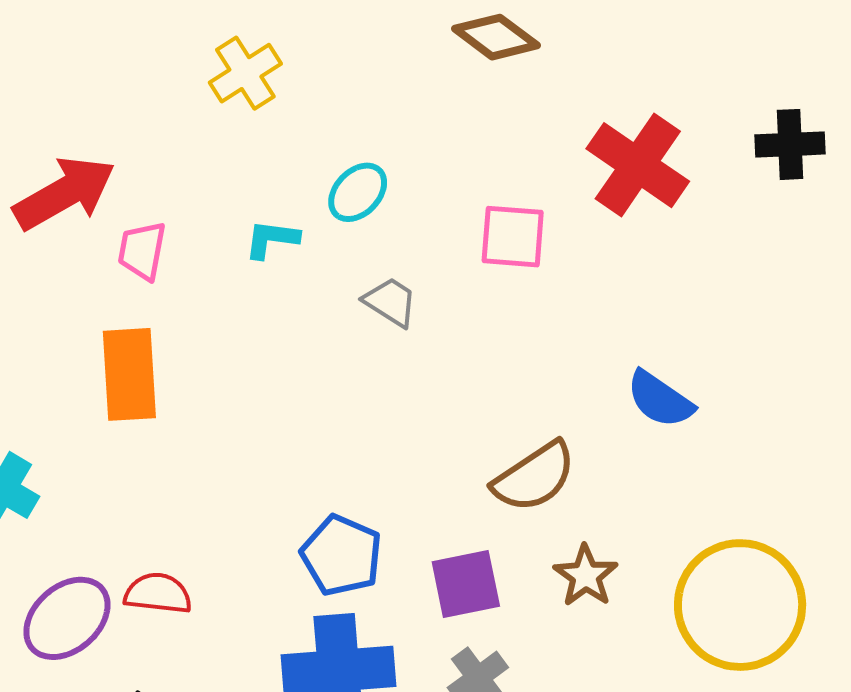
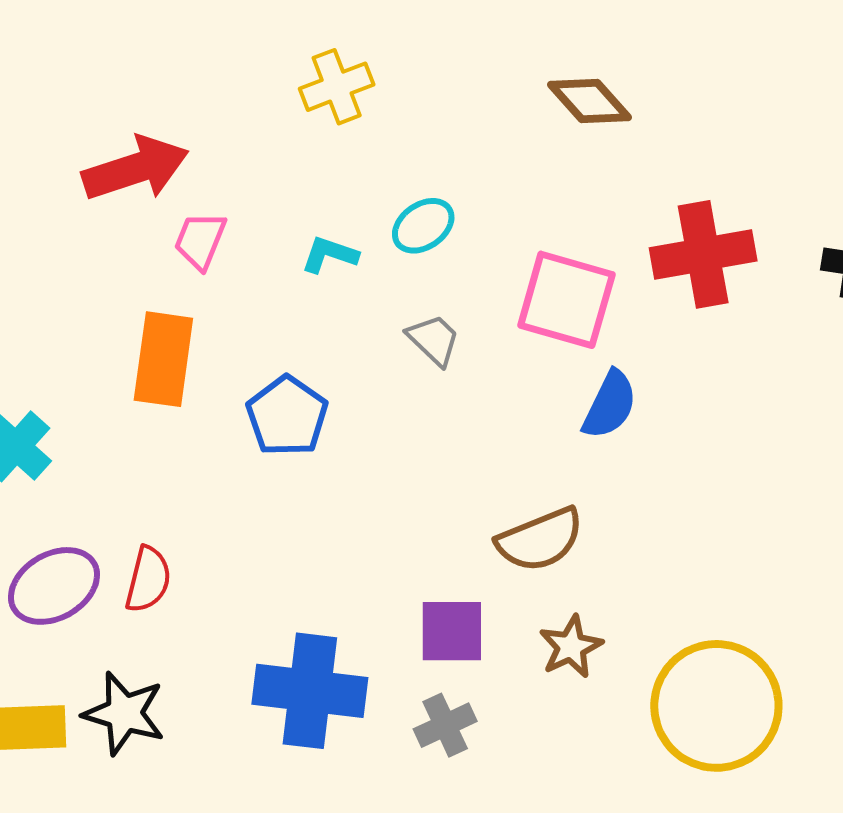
red cross: (638, 165) -> (703, 254), turned 34
pink square: (513, 237) -> (566, 300), size x1.4
blue semicircle: (660, 399) -> (610, 405), moved, turned -110
blue pentagon: (341, 555) -> (287, 416), moved
red semicircle: (158, 593) -> (148, 579), turned 86

